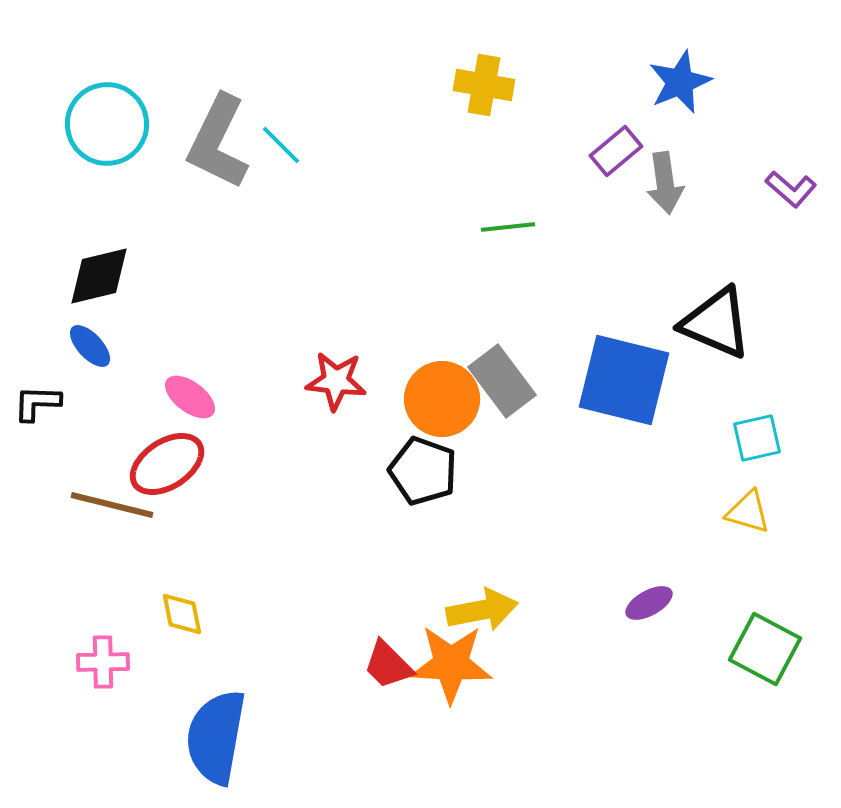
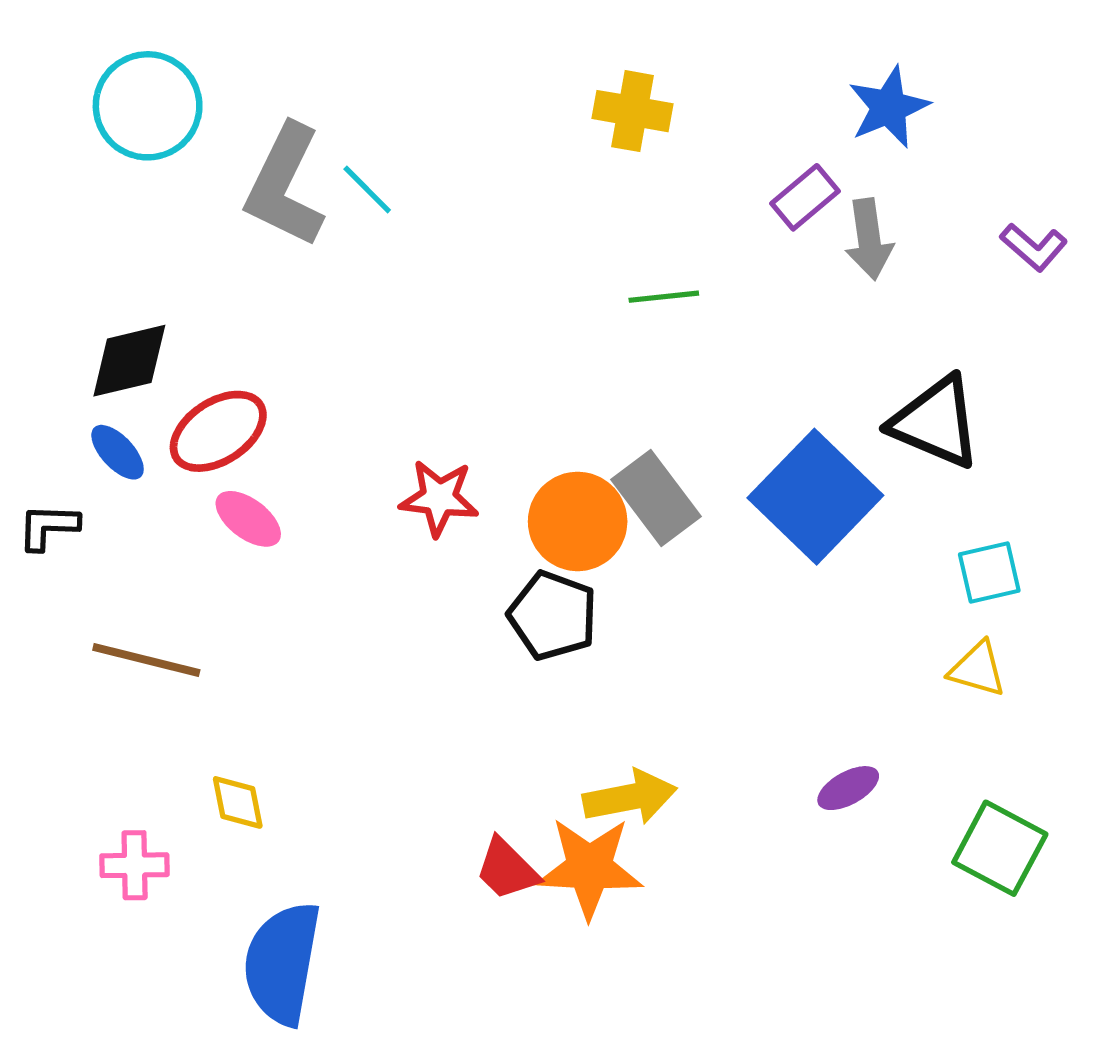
cyan circle: (107, 124) -> (148, 106), moved
blue square: (624, 380) -> (815, 497), turned 30
red ellipse: (167, 464) -> (218, 431), moved

